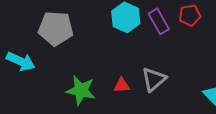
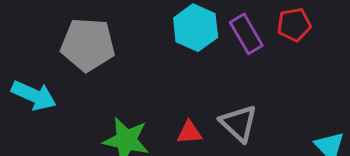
gray triangle: (154, 79) -> (239, 123), turned -36

